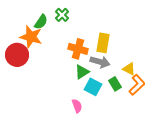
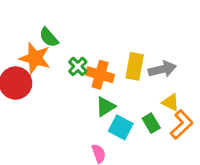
green cross: (62, 15) -> (78, 66), moved
green semicircle: (41, 22) -> (49, 37), turned 105
gray arrow: (100, 62) -> (162, 69), moved, turned -30

